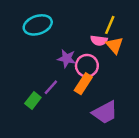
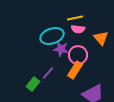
cyan ellipse: (38, 25) -> (52, 36), moved
yellow line: (110, 25) -> (75, 18), moved, turned 56
pink semicircle: (99, 40) -> (78, 29), moved

